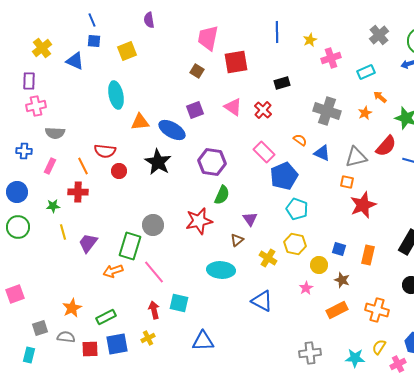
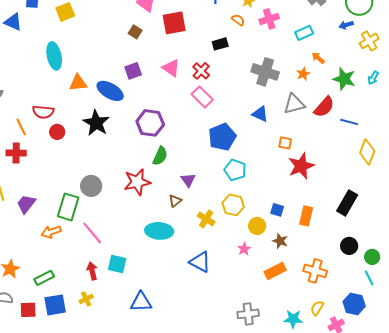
orange semicircle: (300, 140) -> (238, 20), moved
pink rectangle: (264, 152) -> (202, 97), moved
gray triangle: (356, 157) -> (294, 104), moved

